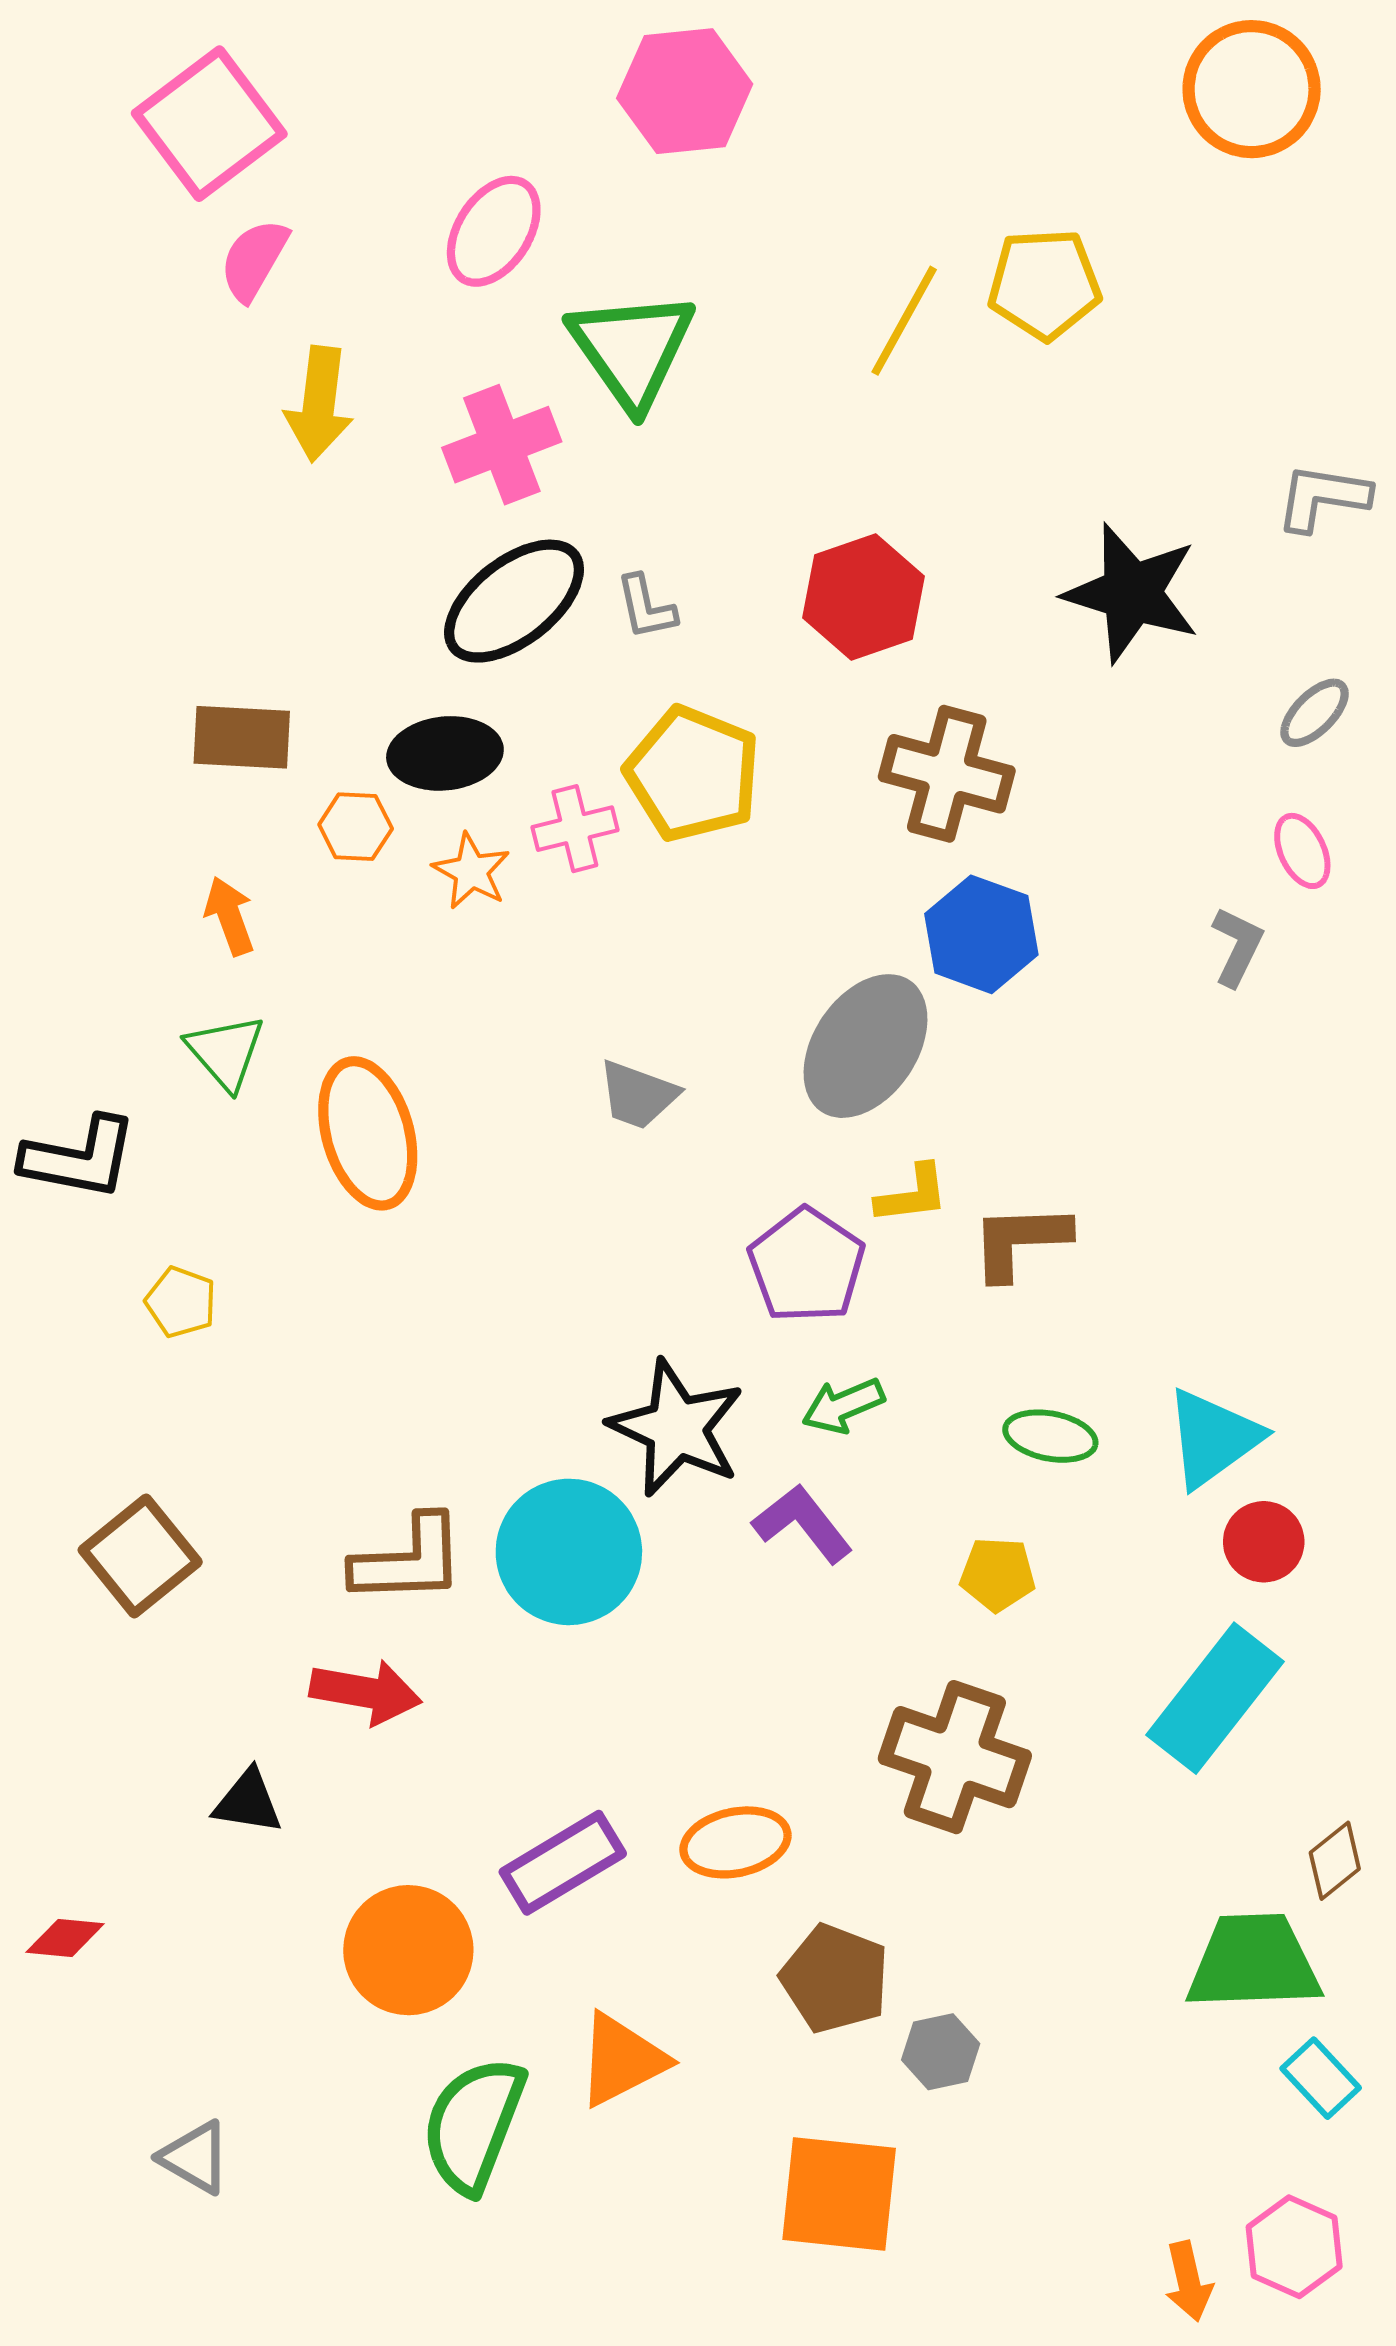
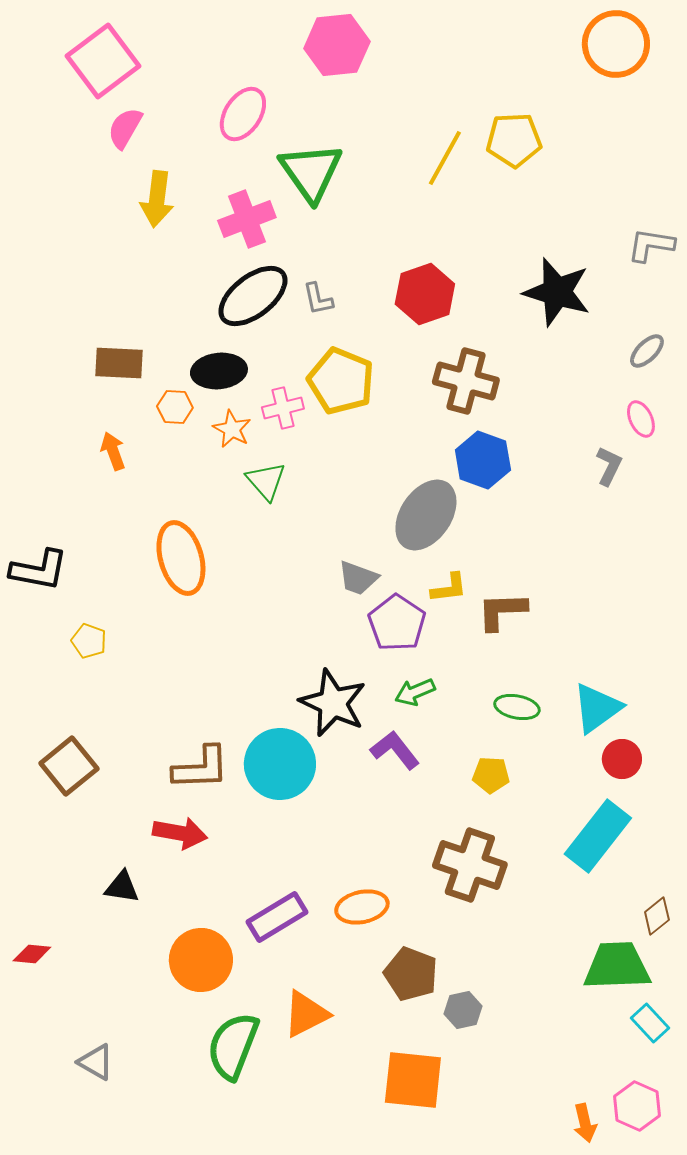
green triangle: (226, 1052) -> (266, 481), moved
gray trapezoid: (638, 1095) -> (358, 578), moved

